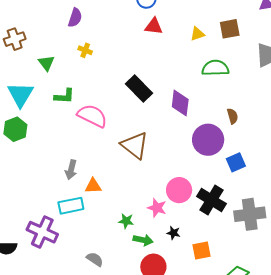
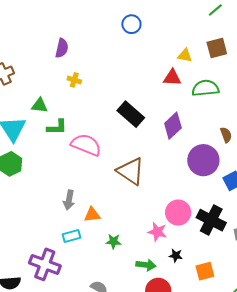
red triangle: (154, 26) -> (172, 78), moved
yellow triangle: (197, 34) -> (185, 55), turned 35
green triangle: (46, 63) -> (40, 105), moved, turned -42
purple diamond: (180, 103) -> (173, 126), turned 44
cyan rectangle: (71, 206) -> (71, 236), size x0.7
green star: (126, 221) -> (114, 241), moved

